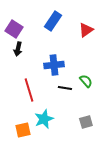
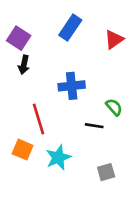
black line: (65, 88) -> (94, 126), moved
gray square: (86, 122) -> (106, 172), moved
orange square: (23, 130) -> (23, 150), moved, turned 35

